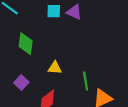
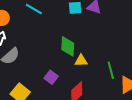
green diamond: (26, 44) -> (68, 46), moved

